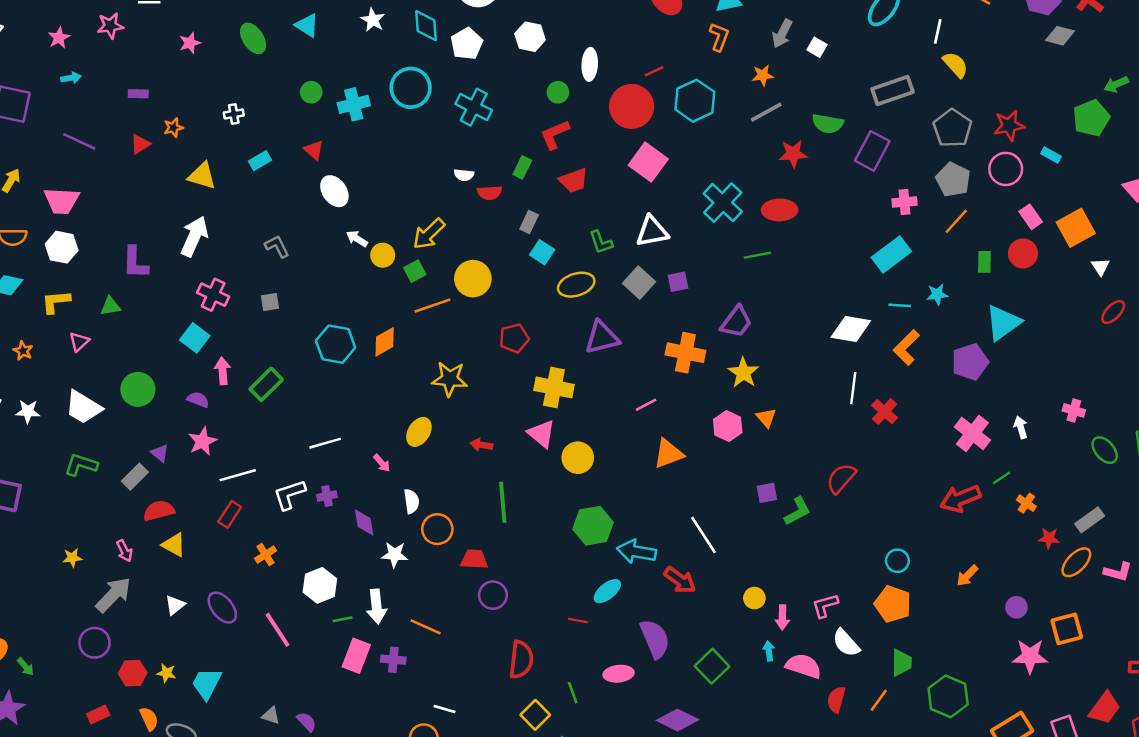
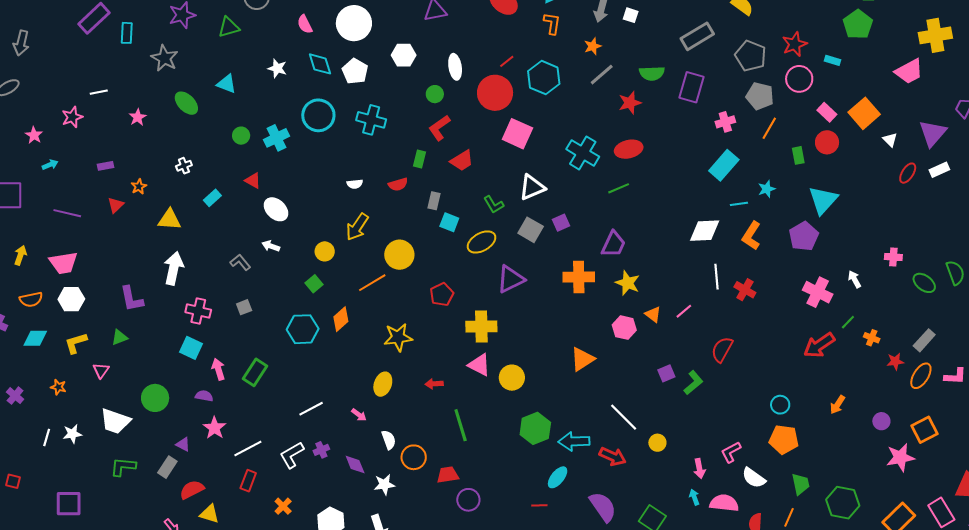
white semicircle: (464, 175) -> (355, 184), moved
white arrow: (357, 239) -> (271, 246), moved
green square: (415, 271) -> (314, 284), moved
pink line: (646, 405) -> (684, 311), moved
yellow circle: (754, 598) -> (657, 443), moved

